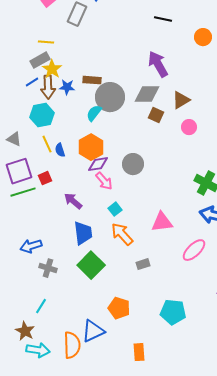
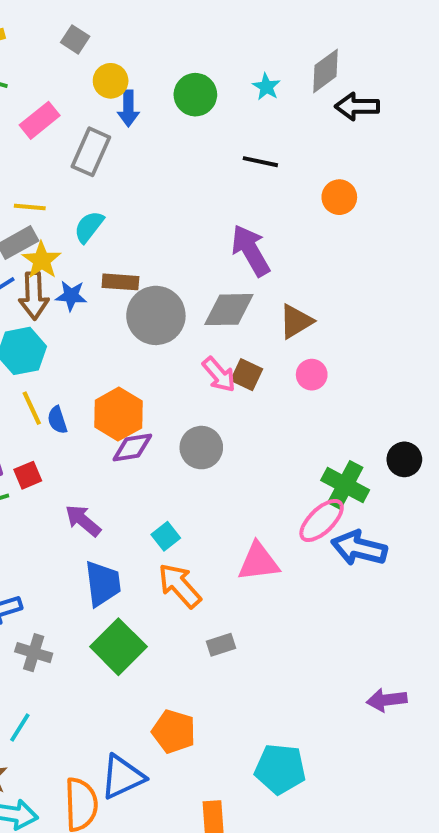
cyan semicircle: (94, 113) -> (89, 227), moved
brown square: (156, 115) -> (247, 375), moved
pink arrow: (104, 181) -> (219, 375), moved
pink ellipse: (194, 250) -> (322, 521), moved
cyan pentagon: (173, 312) -> (280, 769), moved

